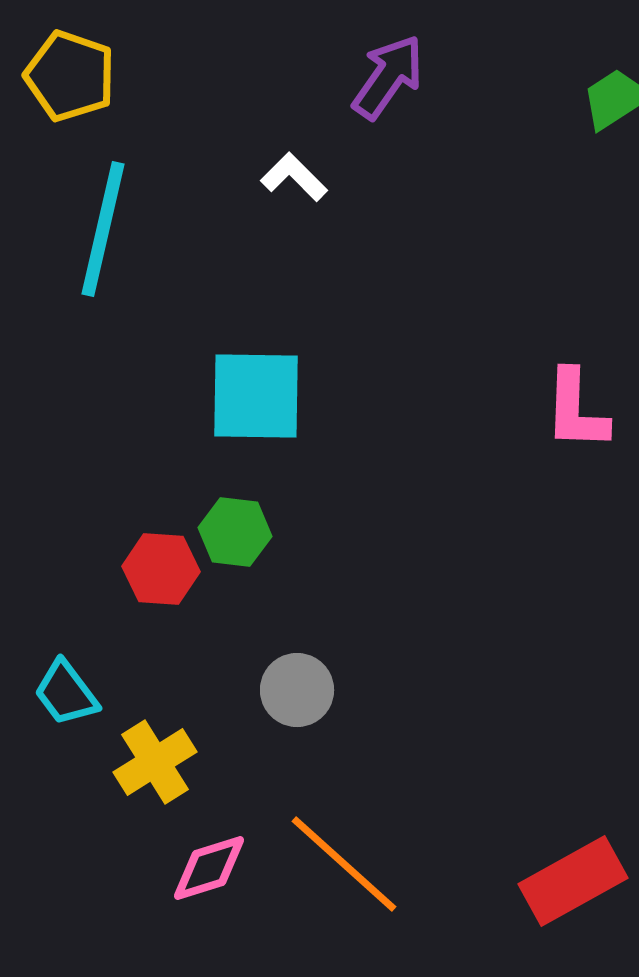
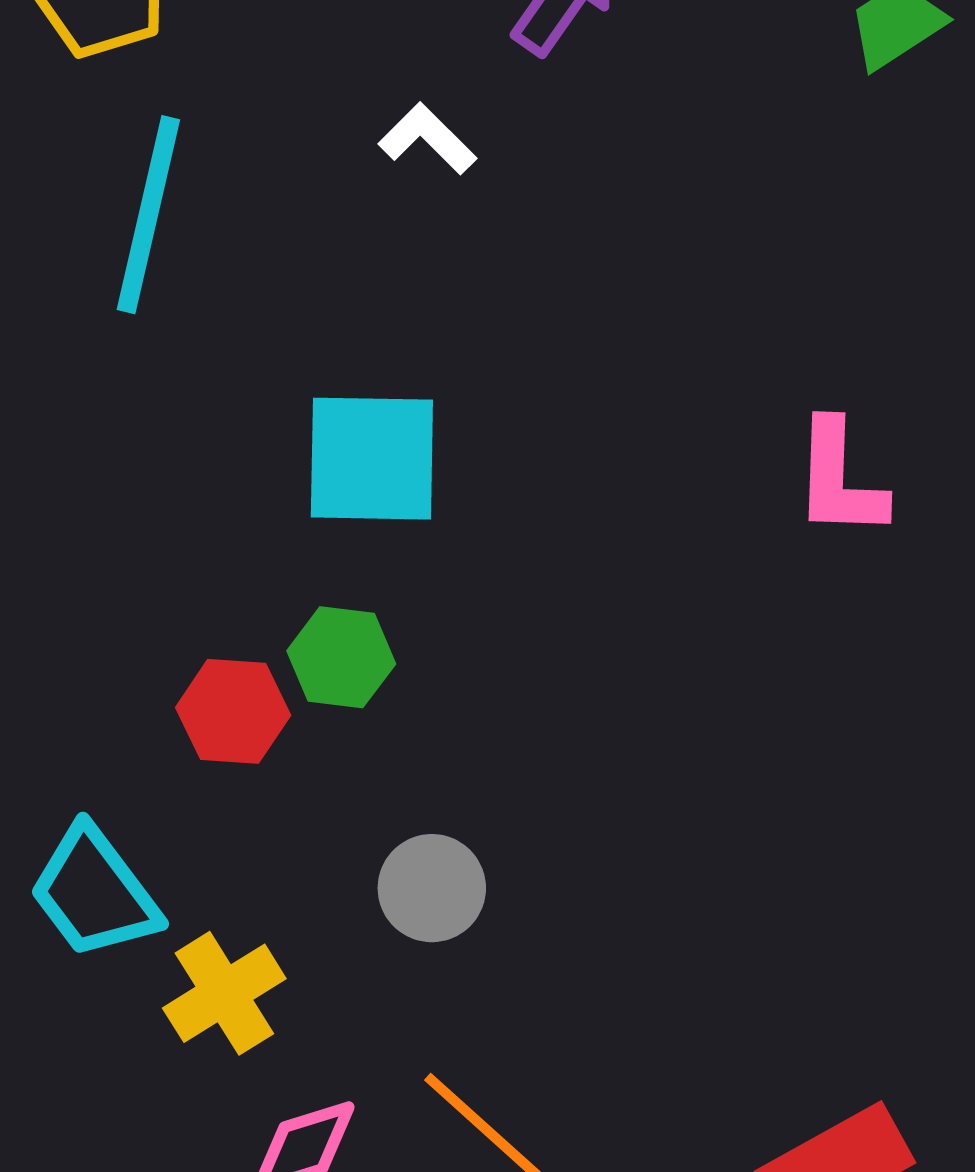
cyan trapezoid: (66, 693) -> (94, 892), size x1.4

